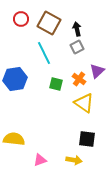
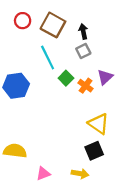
green square: (56, 84) -> (66, 78), moved, turned 32
yellow triangle: (84, 103) -> (99, 124), moved
black square: (87, 139) -> (94, 151), turned -30

